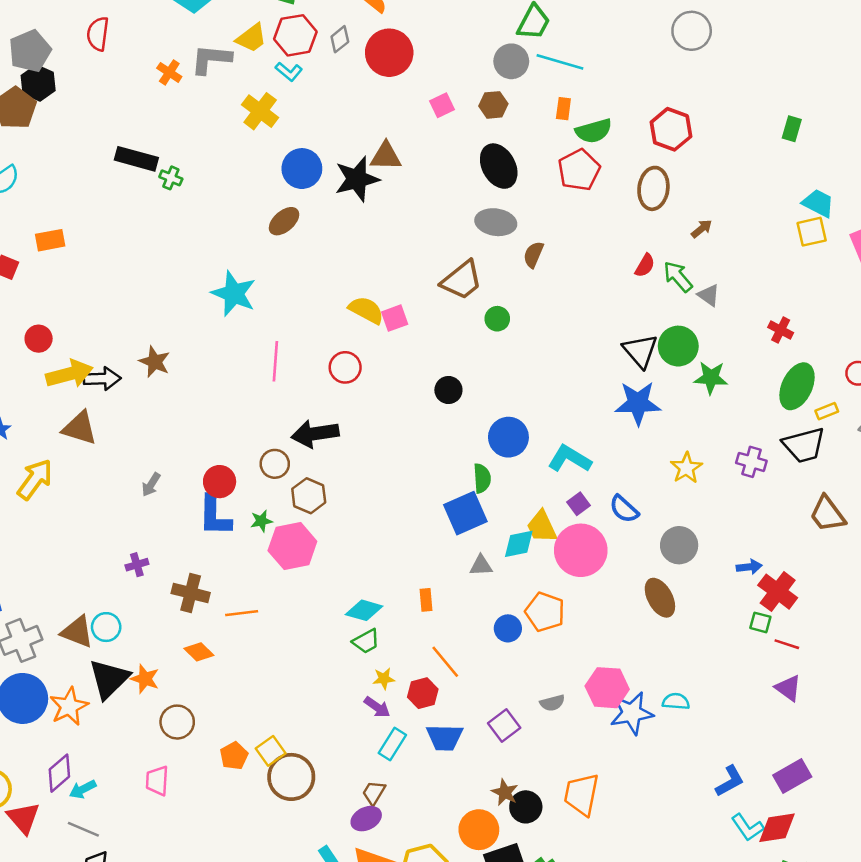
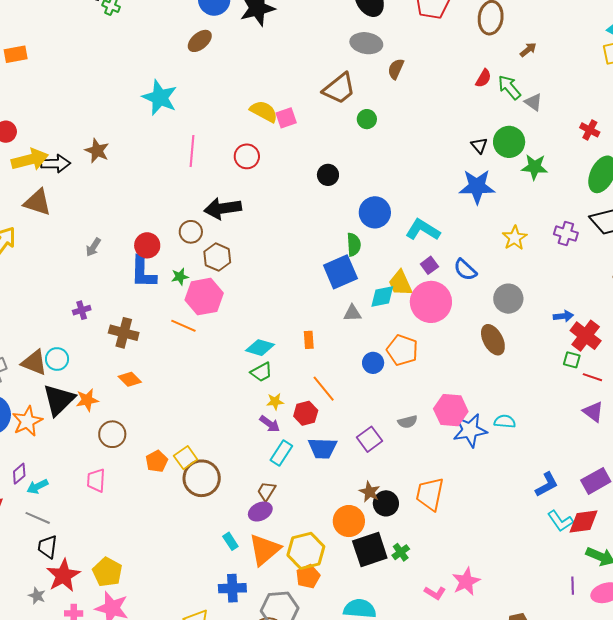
black triangle: (640, 351) -> (479, 145), size x0.6
orange line: (242, 613) -> (183, 326), moved, turned 30
orange star: (145, 679) -> (87, 400), turned -30
purple diamond: (59, 773) -> (19, 474), size x0.7

